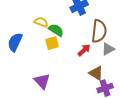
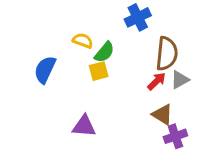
green semicircle: (56, 30) -> (104, 52), turned 98
red arrow: (84, 50) -> (157, 81), moved
purple triangle: (42, 81) -> (84, 126), turned -42

